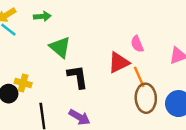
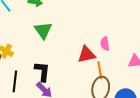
black L-shape: (78, 77) -> (42, 72), moved

